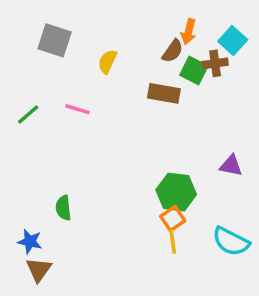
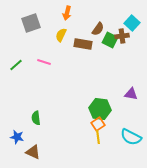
orange arrow: (189, 32) -> (67, 13), moved
gray square: (55, 40) -> (31, 23), turned -36
brown rectangle: (164, 93) -> (83, 44), moved
brown triangle: (39, 270) -> (33, 152), moved, turned -42

